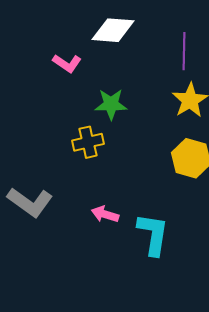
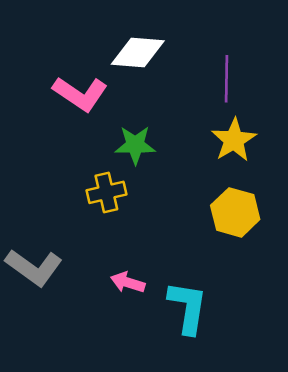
pink L-shape: (67, 63) -> (80, 94), size x1.5

